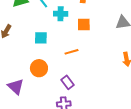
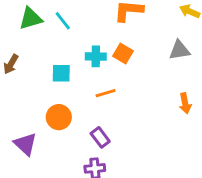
cyan cross: (61, 14) -> (96, 56), moved
orange square: (84, 24) -> (123, 53), turned 32

